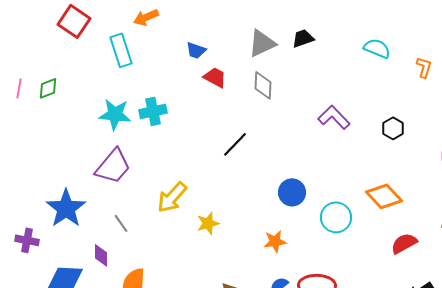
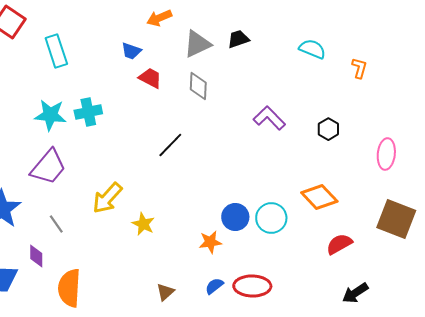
orange arrow: (146, 17) -> (159, 18), moved
blue circle: (292, 192) -> (235, 217), moved
yellow star: (208, 223) -> (143, 224), turned -30

